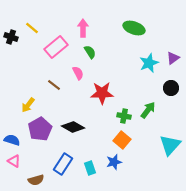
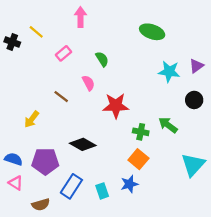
pink arrow: (83, 28) -> (80, 17), moved
pink rectangle: (56, 47) -> (63, 53), size x0.6
cyan star: (149, 63) -> (169, 72), turned 30
green arrow: (148, 110) -> (168, 125), turned -90
purple pentagon: (40, 129) -> (45, 161), moved, turned 30

